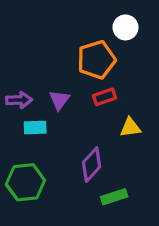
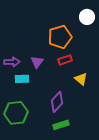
white circle: (125, 27) -> (87, 17), moved
yellow triangle: (130, 127) -> (81, 79), turned 48
green rectangle: (114, 197) -> (61, 125), moved

